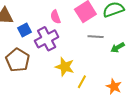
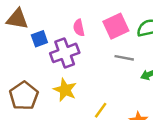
brown pentagon: (18, 60) -> (24, 96), moved
yellow star: (65, 67) -> (65, 90), moved

